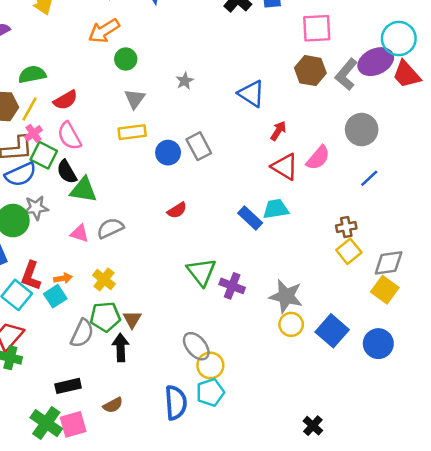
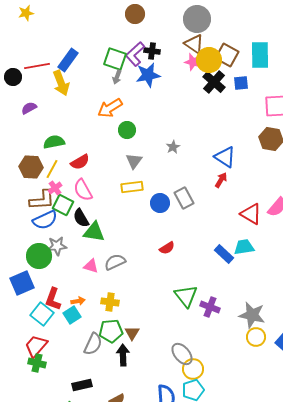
red arrow: (278, 131) -> (221, 180), moved
yellow cross: (104, 280) -> (110, 302), turned -30

